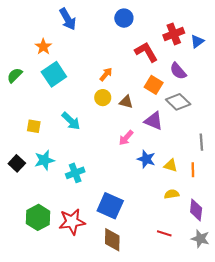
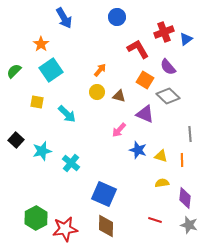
yellow square: (34, 126) -> (37, 102), moved
black square: (17, 163) -> (16, 140), moved
cyan cross: (75, 173) -> (71, 163), turned -30
green hexagon: (38, 217) -> (36, 218), moved
red star: (72, 222) -> (65, 229), moved

